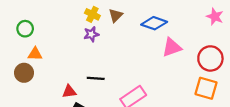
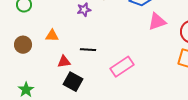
orange triangle: (35, 54) -> (52, 36), moved

